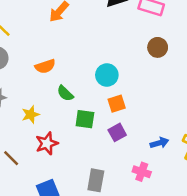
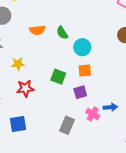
green semicircle: (65, 93) -> (62, 33), moved
pink cross: (142, 172) -> (93, 114), moved
gray rectangle: (96, 180) -> (67, 125), moved

